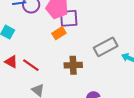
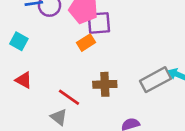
gray rectangle: (106, 47) -> (155, 80), moved
red line: (31, 65) -> (69, 97), moved

